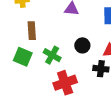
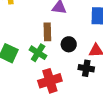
brown rectangle: (32, 31) -> (47, 32), moved

